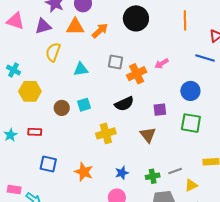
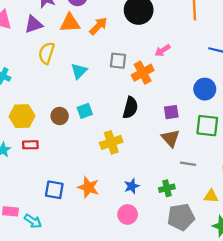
pink arrow: (162, 64) -> (163, 50), moved
cyan triangle: (81, 69) -> (79, 71), turned -35
yellow hexagon: (30, 91) -> (22, 116), moved
black semicircle: (124, 104) -> (130, 108), turned -48
brown triangle: (148, 135) -> (171, 138), moved
blue square: (48, 164) -> (54, 190), moved
gray line: (175, 171) -> (188, 164), moved, turned 32
yellow triangle: (191, 185) -> (211, 196), turned 32

